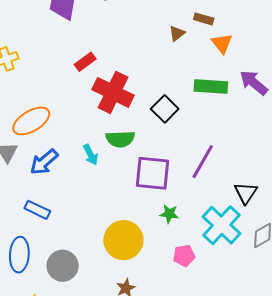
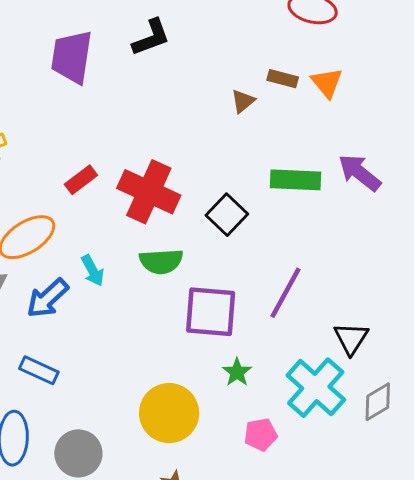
orange triangle: (222, 43) -> (327, 83), moved
red rectangle: (85, 62) -> (81, 180), moved
cyan arrow: (91, 155) -> (93, 271), moved
green star: (169, 214) -> (237, 372), turned 30

